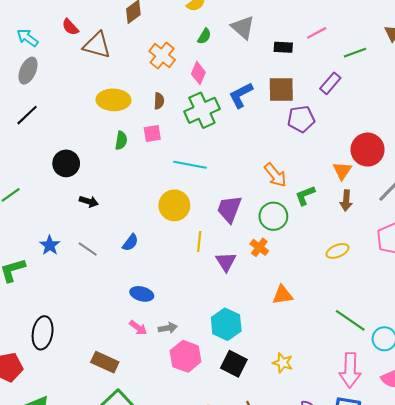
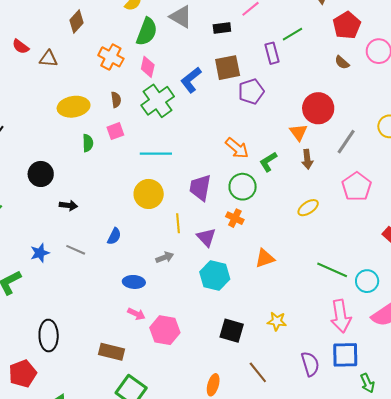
green semicircle: (204, 36) -> (147, 32), size x1.8
brown triangle: (97, 45) -> (49, 59), size x0.7
green line: (355, 53) -> (293, 34), moved
purple rectangle: (330, 83) -> (272, 53), turned -45
blue star: (50, 245) -> (40, 253), turned 30
cyan hexagon: (226, 324) -> (215, 275), moved
gray arrow: (168, 328) -> (165, 257), moved
pink hexagon: (186, 356) -> (165, 330), moved

